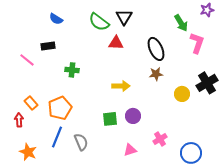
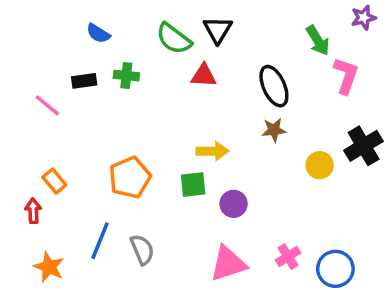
green cross: (72, 70) -> (126, 76), moved
orange pentagon: (60, 108) -> (130, 177), moved
green square: (110, 119) -> (193, 184), moved
pink cross: (160, 139) -> (288, 257), moved
pink triangle: (130, 150) -> (228, 264), size x1.6

